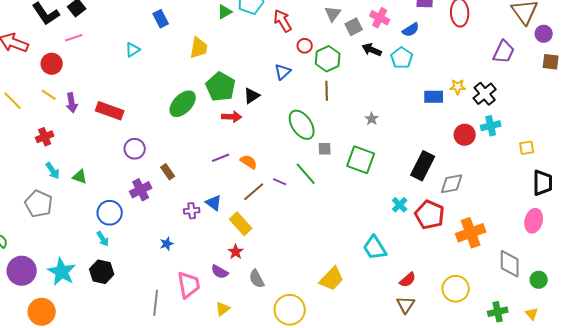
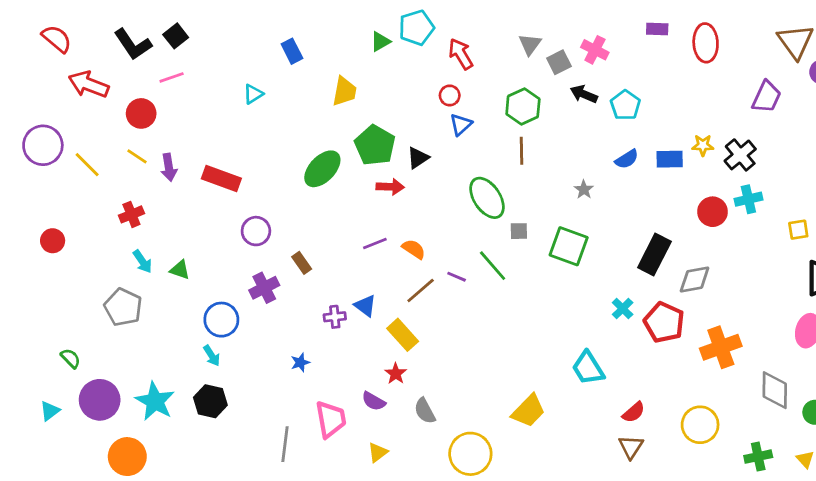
blue semicircle: (411, 30) -> (627, 159), moved
red circle: (305, 46) -> (450, 95), moved

